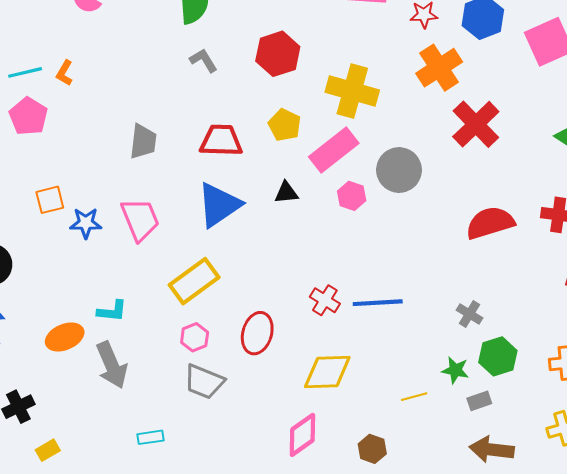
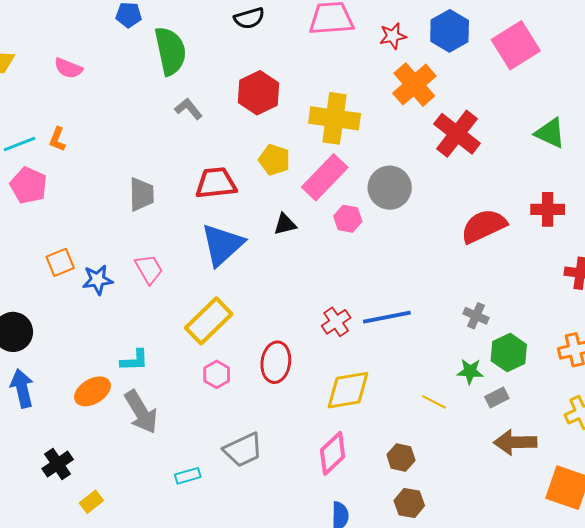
pink trapezoid: (140, 219) -> (149, 269), size x0.7
red cross: (325, 300) -> (336, 322), turned 32
gray trapezoid: (204, 382) -> (243, 450), moved, turned -39
yellow line: (414, 397) -> (434, 402), turned 50

